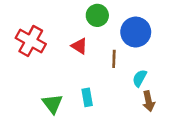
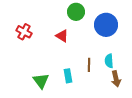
red cross: (31, 41) -> (24, 32), size x0.7
brown line: (114, 59) -> (89, 65), moved
cyan semicircle: (140, 78) -> (109, 61), turned -32

